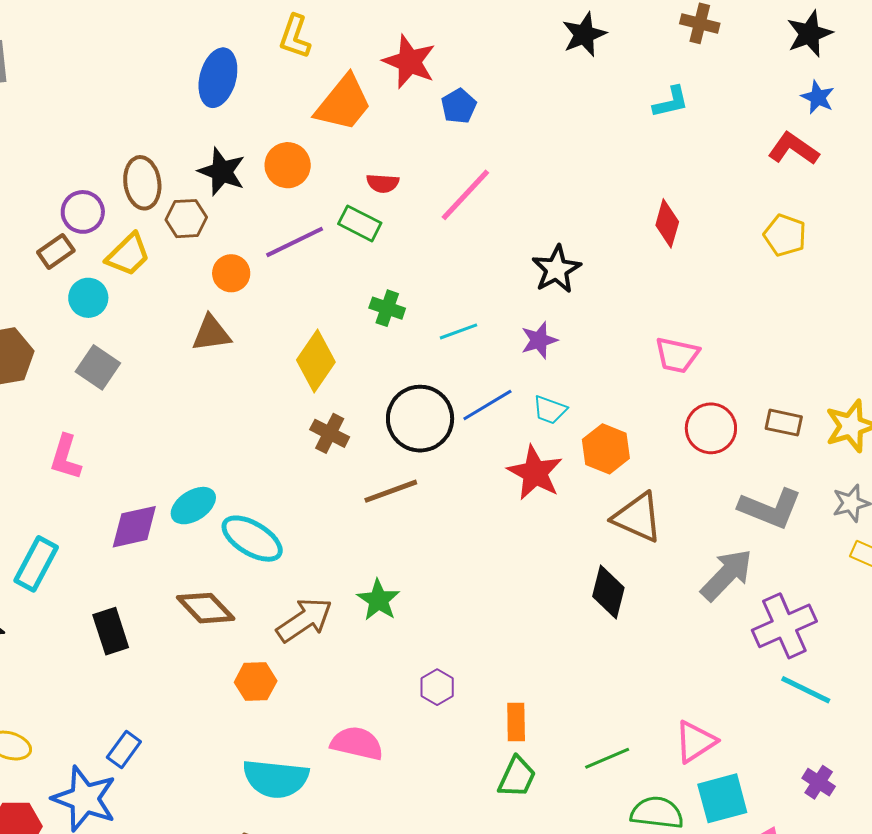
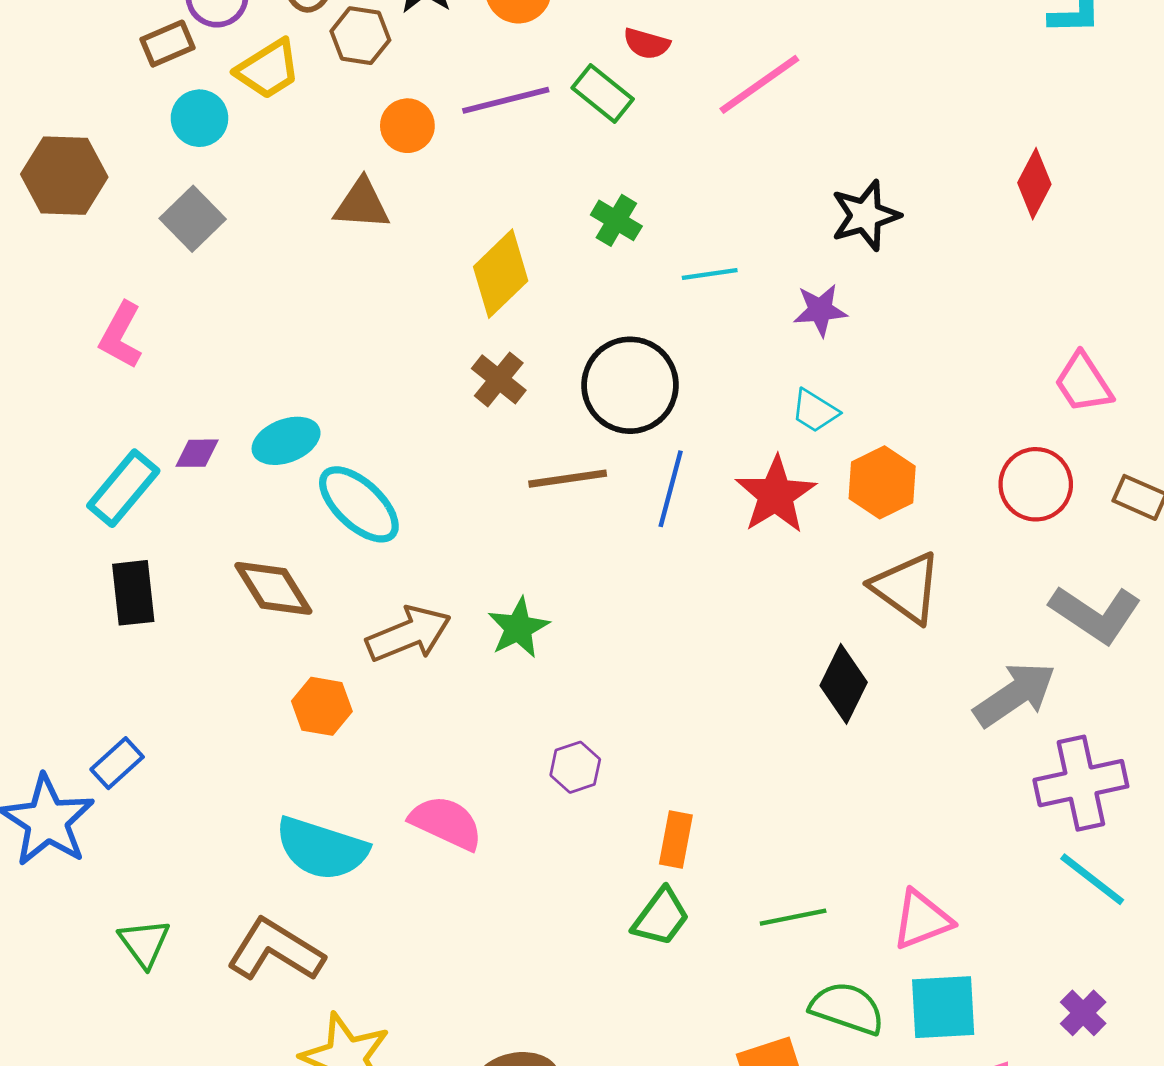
pink trapezoid: (677, 355) -> (1083, 383), moved, turned 33
blue line: (487, 405) -> (671, 489), moved, turned -56
purple diamond: (134, 527) -> (197, 453), size x0.6
cyan rectangle: (36, 564) -> (123, 488), moved

